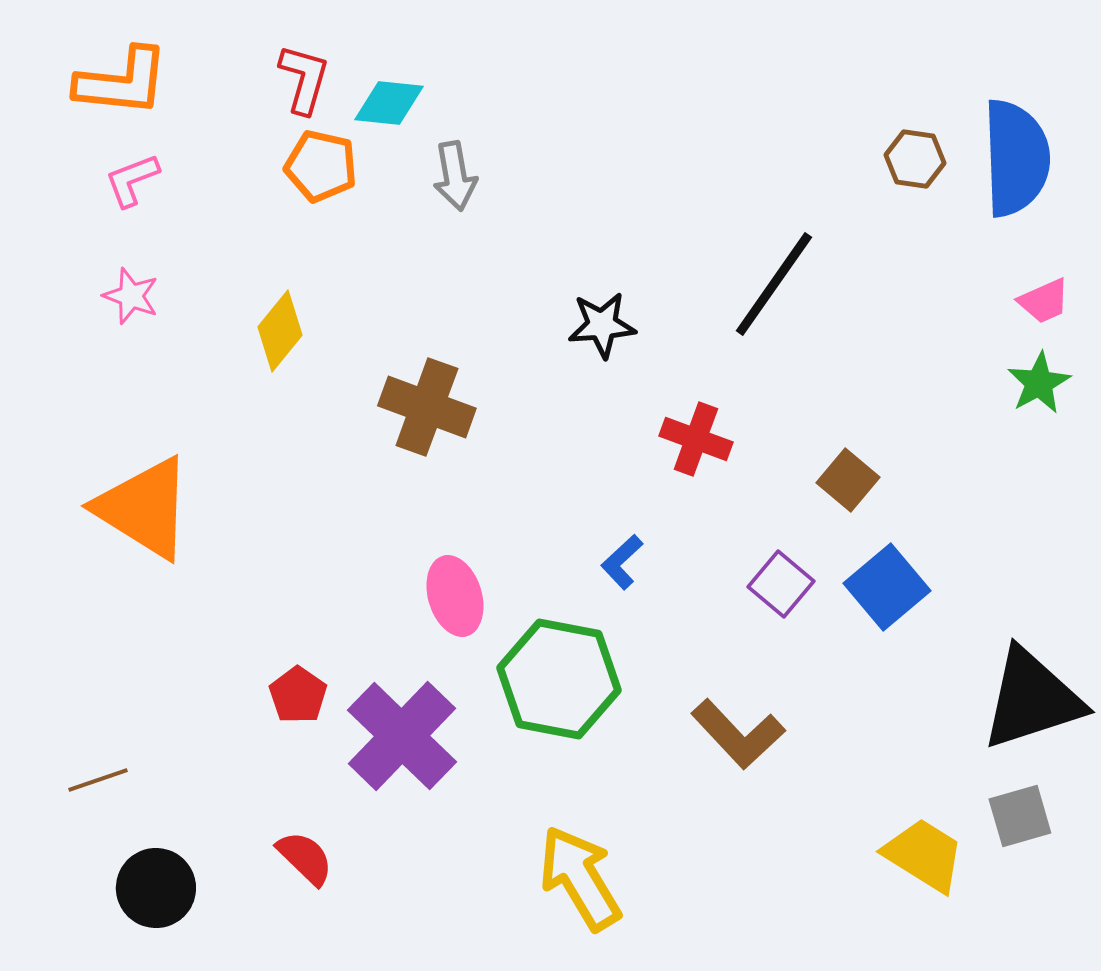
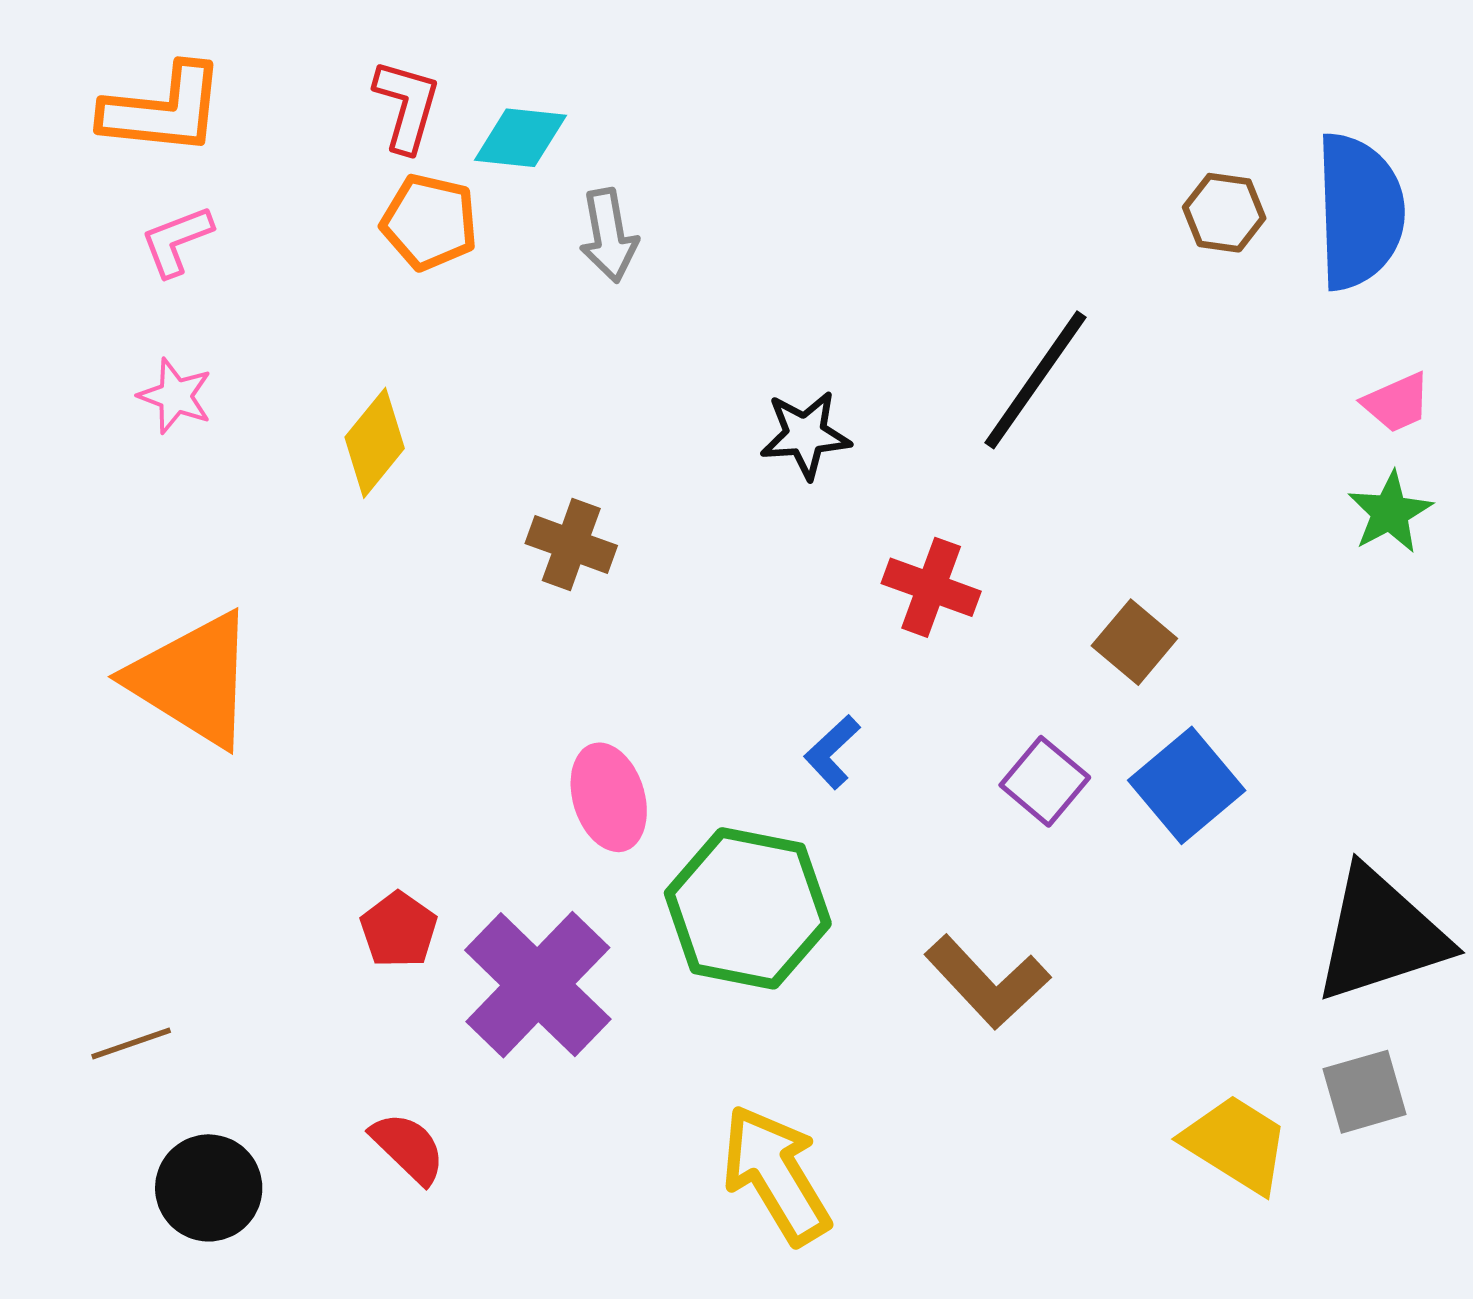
brown cross: (427, 407) -> (571, 544), size x0.7

